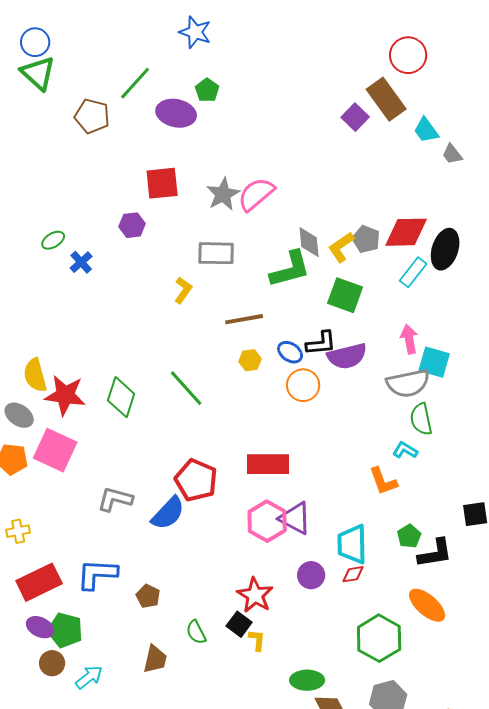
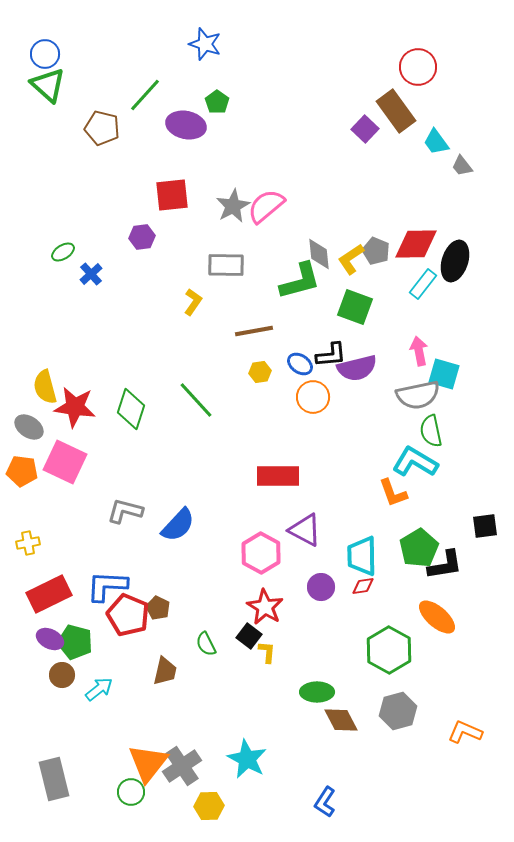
cyan L-shape: (405, 450) -> (415, 462), size x1.8
red pentagon: (196, 480) -> (128, 615), moved
pink hexagon: (267, 521) -> (261, 553), moved
green pentagon: (409, 536) -> (419, 548), size x1.6

